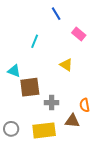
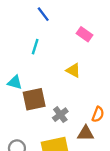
blue line: (56, 14) -> (43, 14), moved
gray cross: (52, 103) -> (60, 115), turned -32
orange semicircle: (85, 105) -> (98, 114), turned -144

